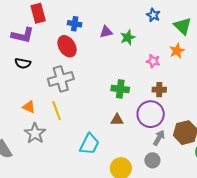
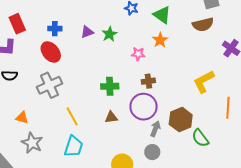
yellow line: (57, 111) -> (72, 116), moved
cyan trapezoid: (89, 144) -> (74, 146), moved

